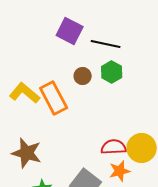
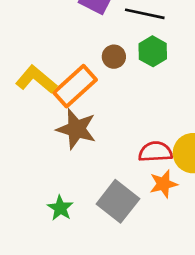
orange rectangle: (54, 98) -> (75, 86), turned 76
brown star: (27, 153) -> (76, 129), moved

